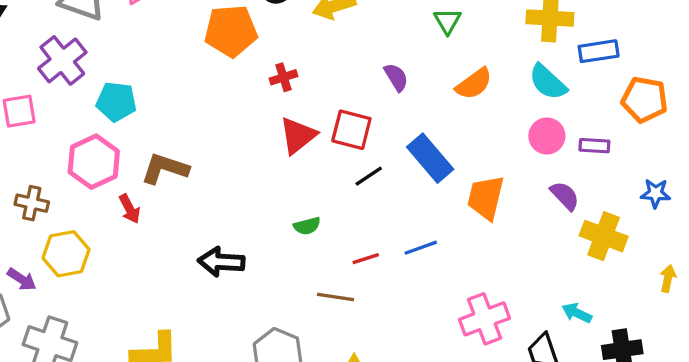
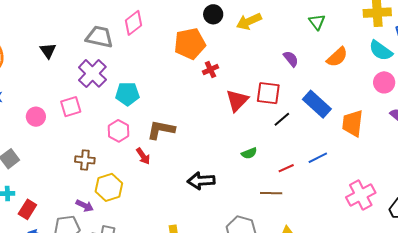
red cross: (283, 77) -> (210, 70), moved
pink hexagon: (94, 162) -> (118, 131), size x0.7

